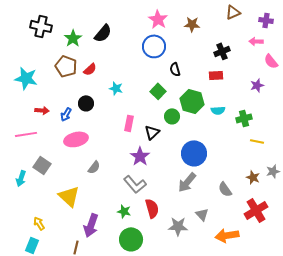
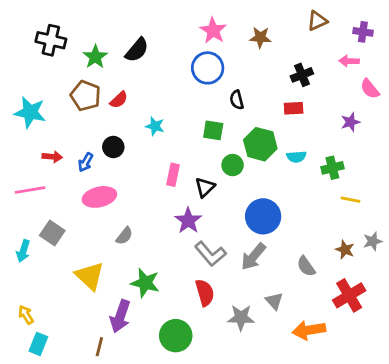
green square: (158, 91) -> (213, 130), turned -35
gray L-shape: (135, 184) -> (210, 254), moved
green star: (124, 211) -> (145, 283), moved, size x1.5
yellow arrow: (39, 223) -> (26, 315), moved

